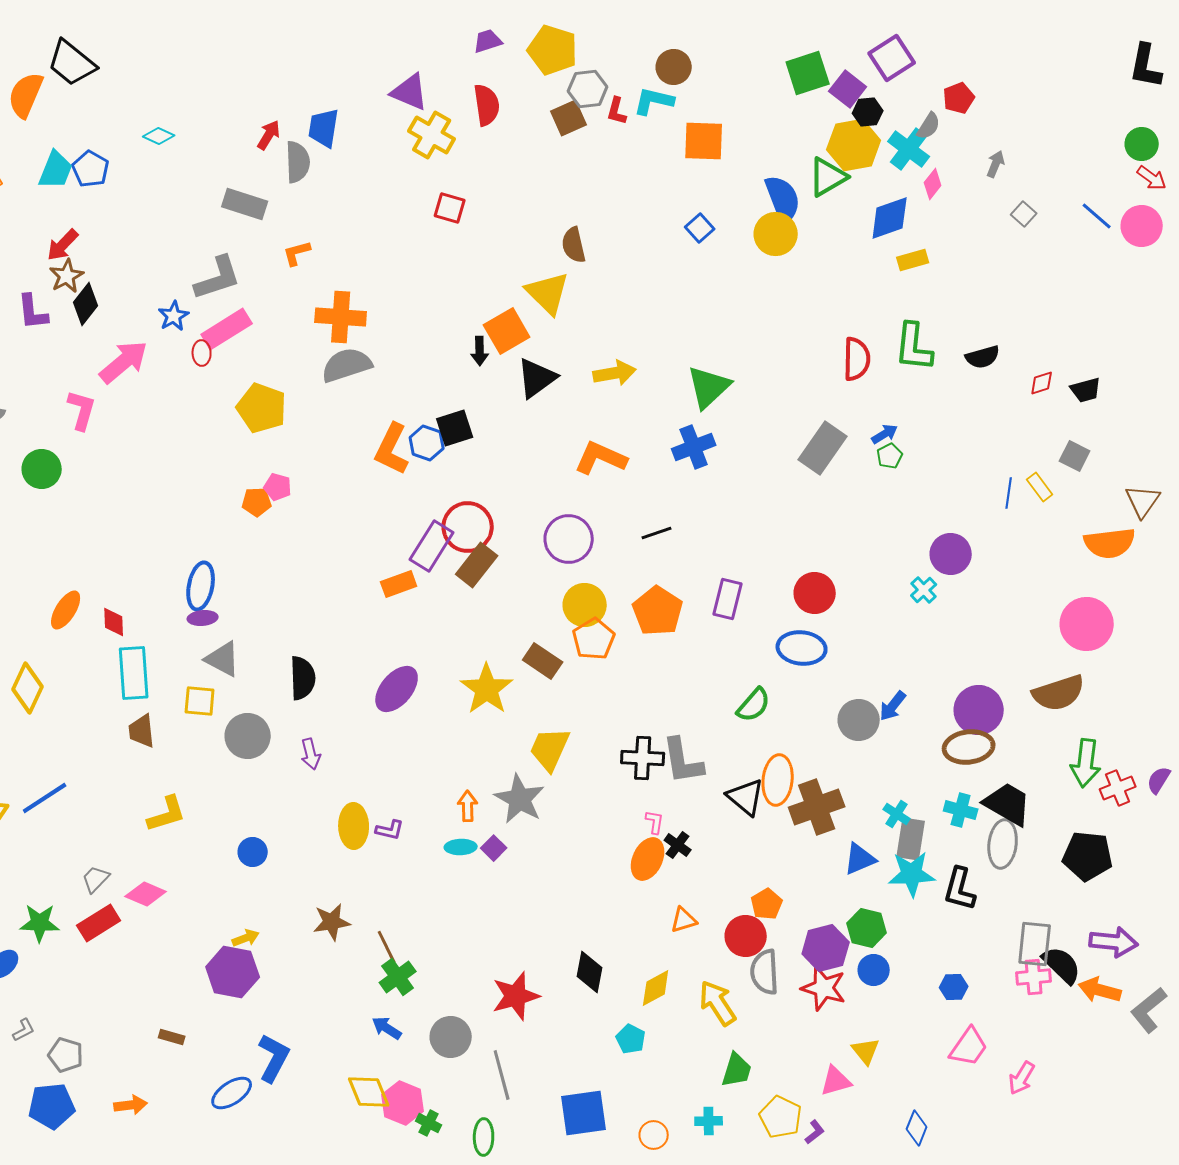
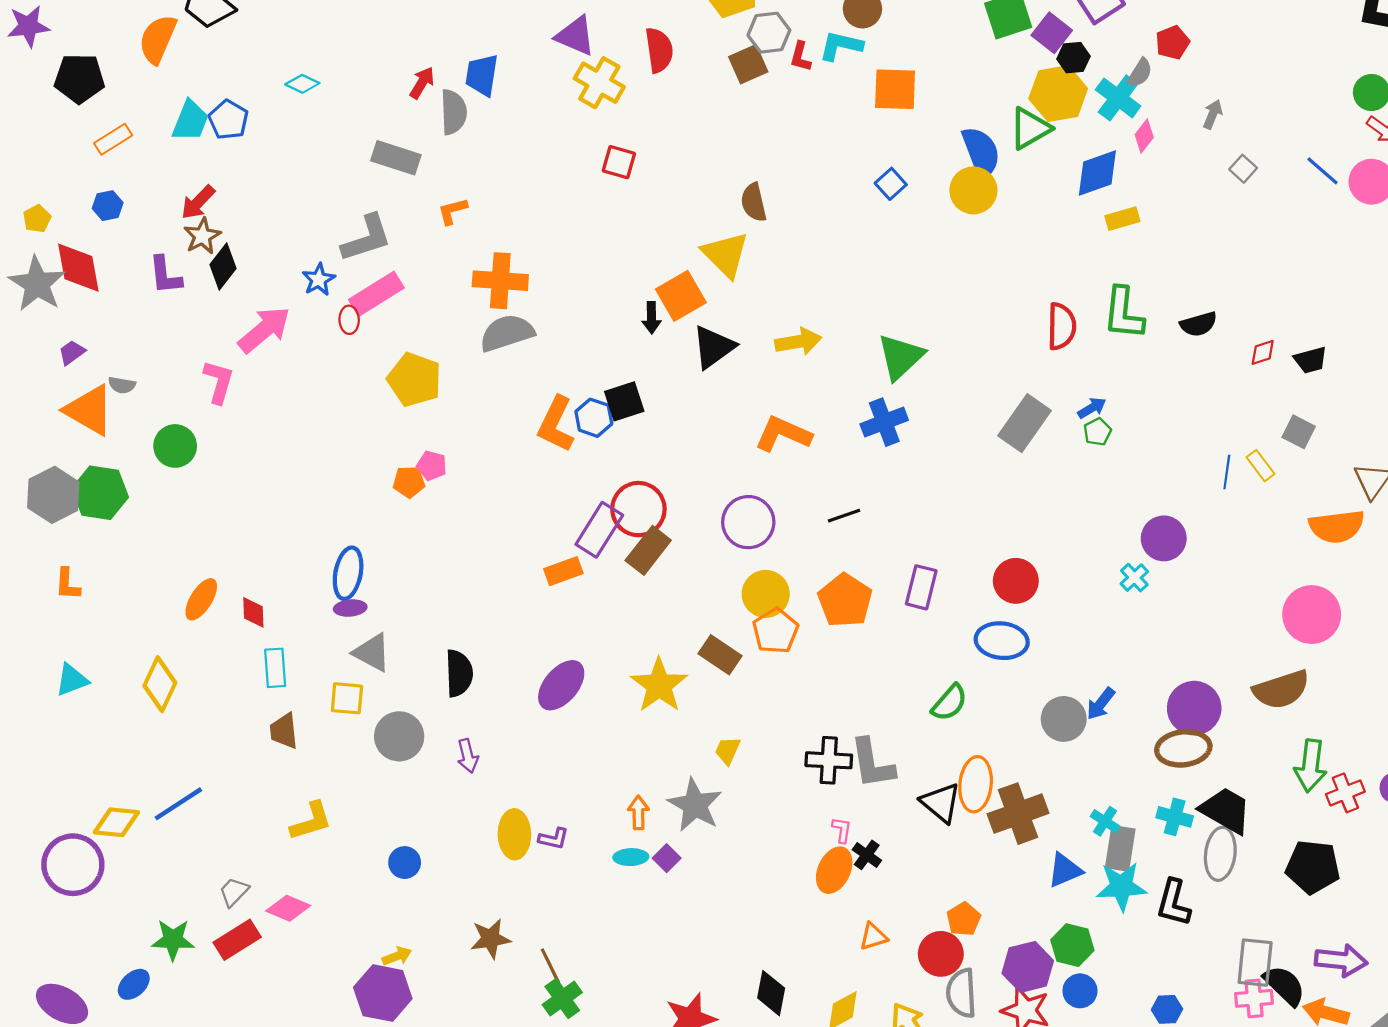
cyan rectangle: (134, 673) -> (275, 668), size x0.7
yellow trapezoid: (550, 749) -> (728, 750), size x0.6

